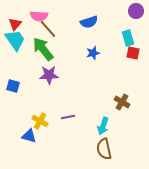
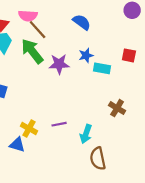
blue semicircle: (89, 22) -> (82, 22), turned -126
cyan rectangle: (128, 38) -> (102, 68), moved, turned -63
purple star: (49, 75) -> (59, 64), moved
cyan arrow: (103, 126) -> (86, 134), moved

